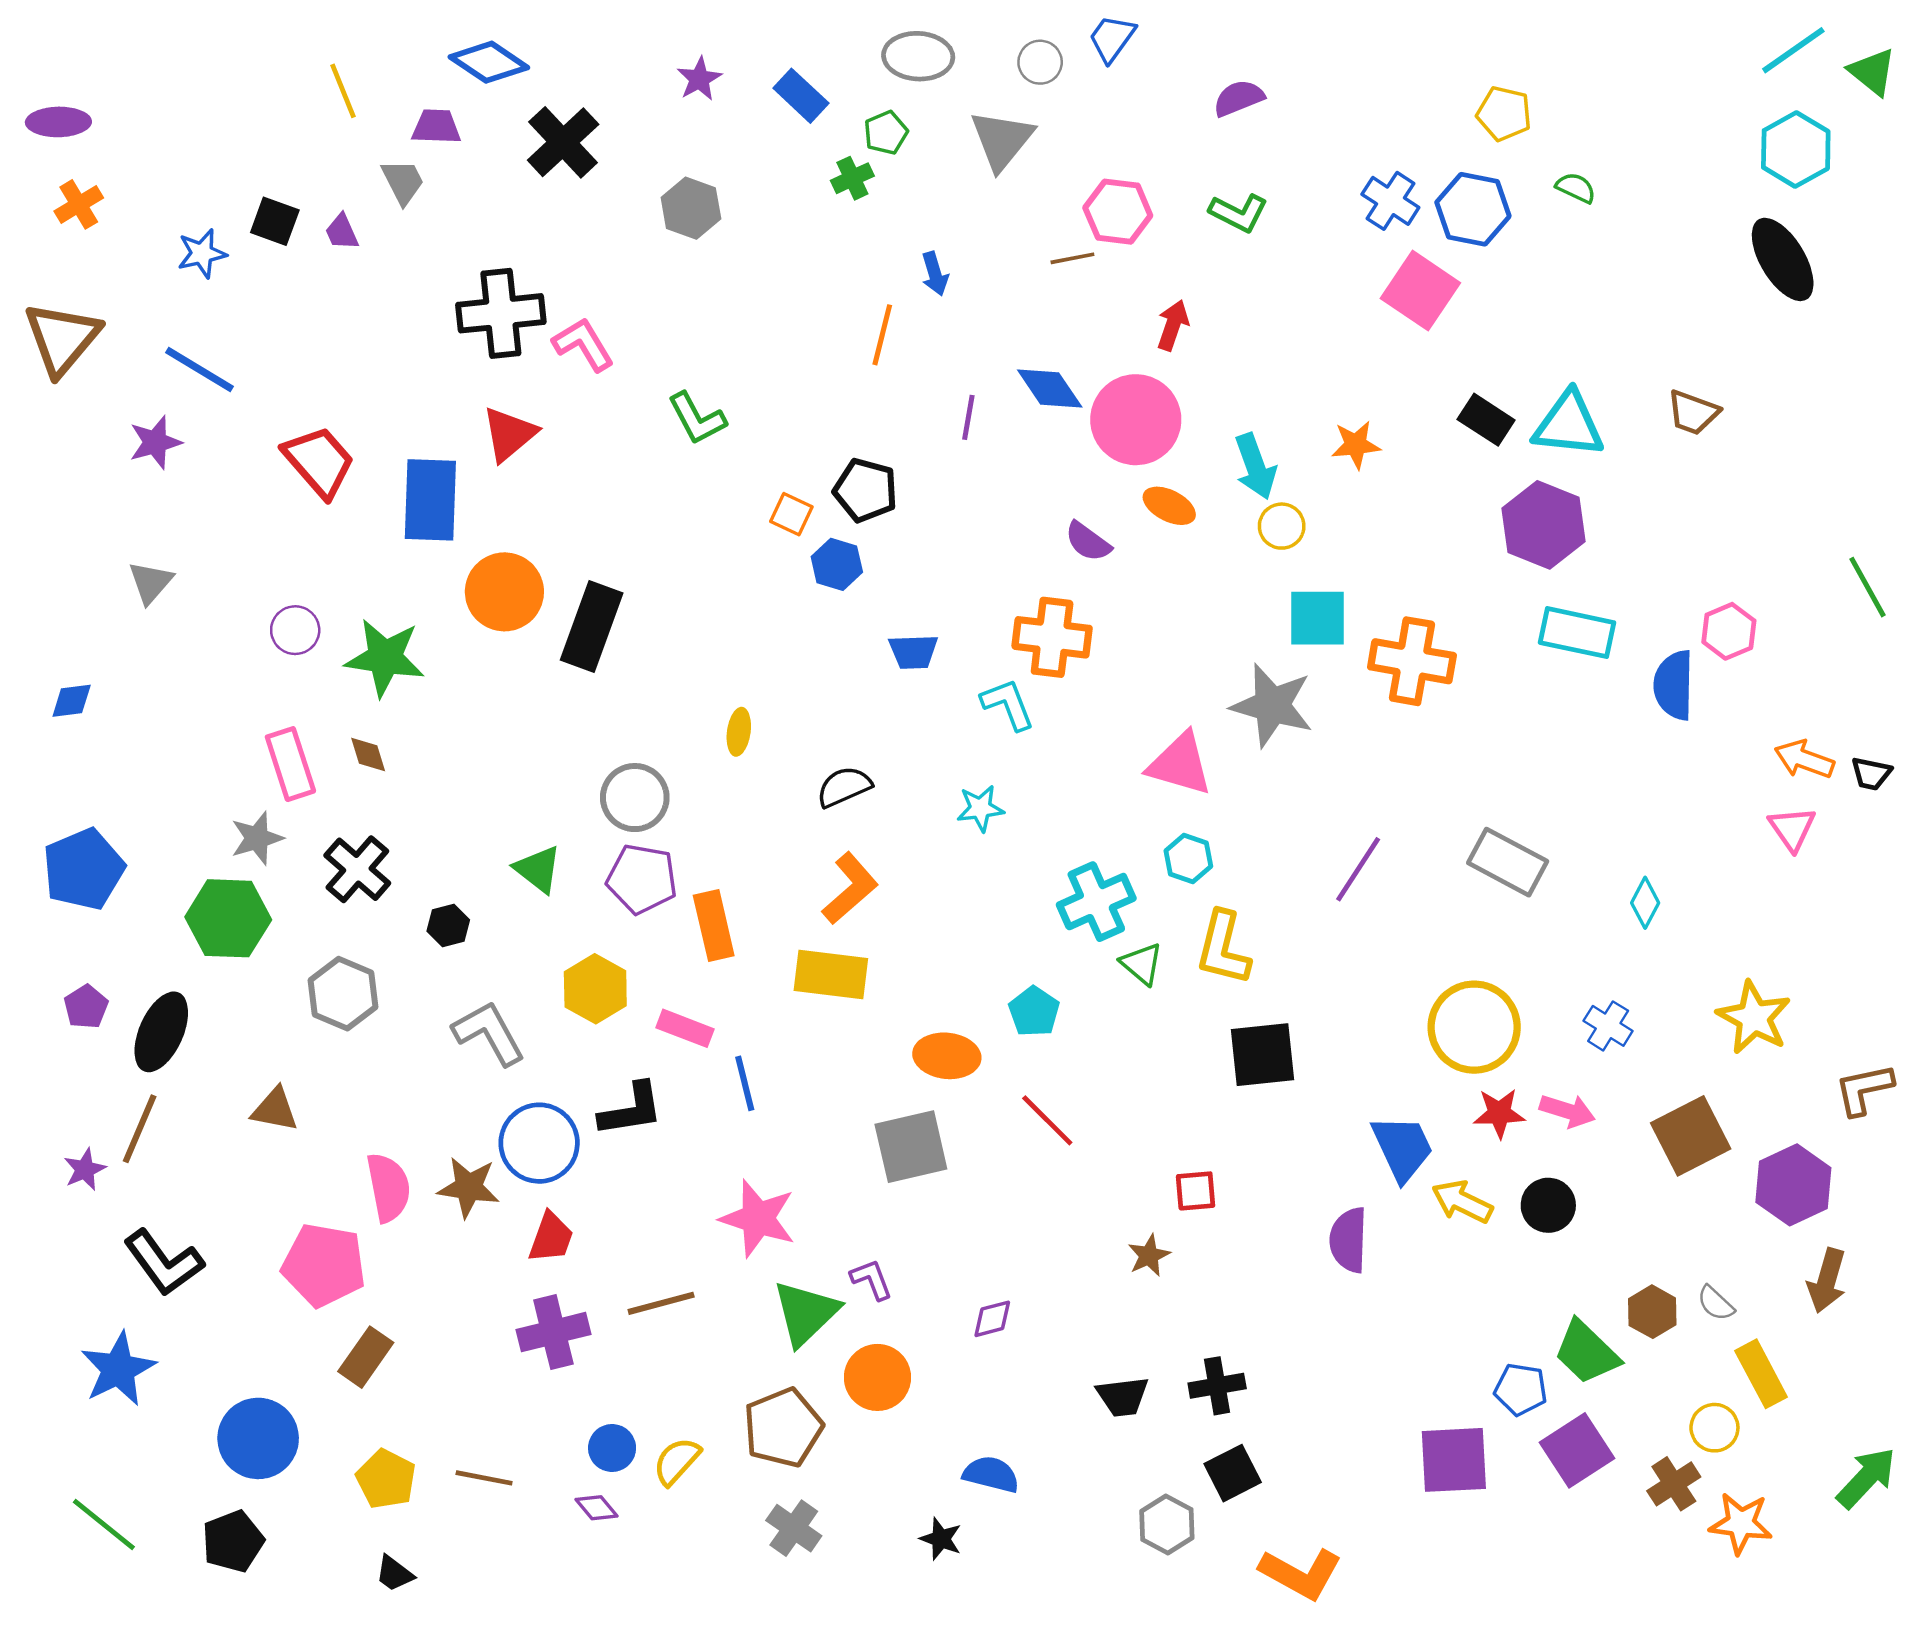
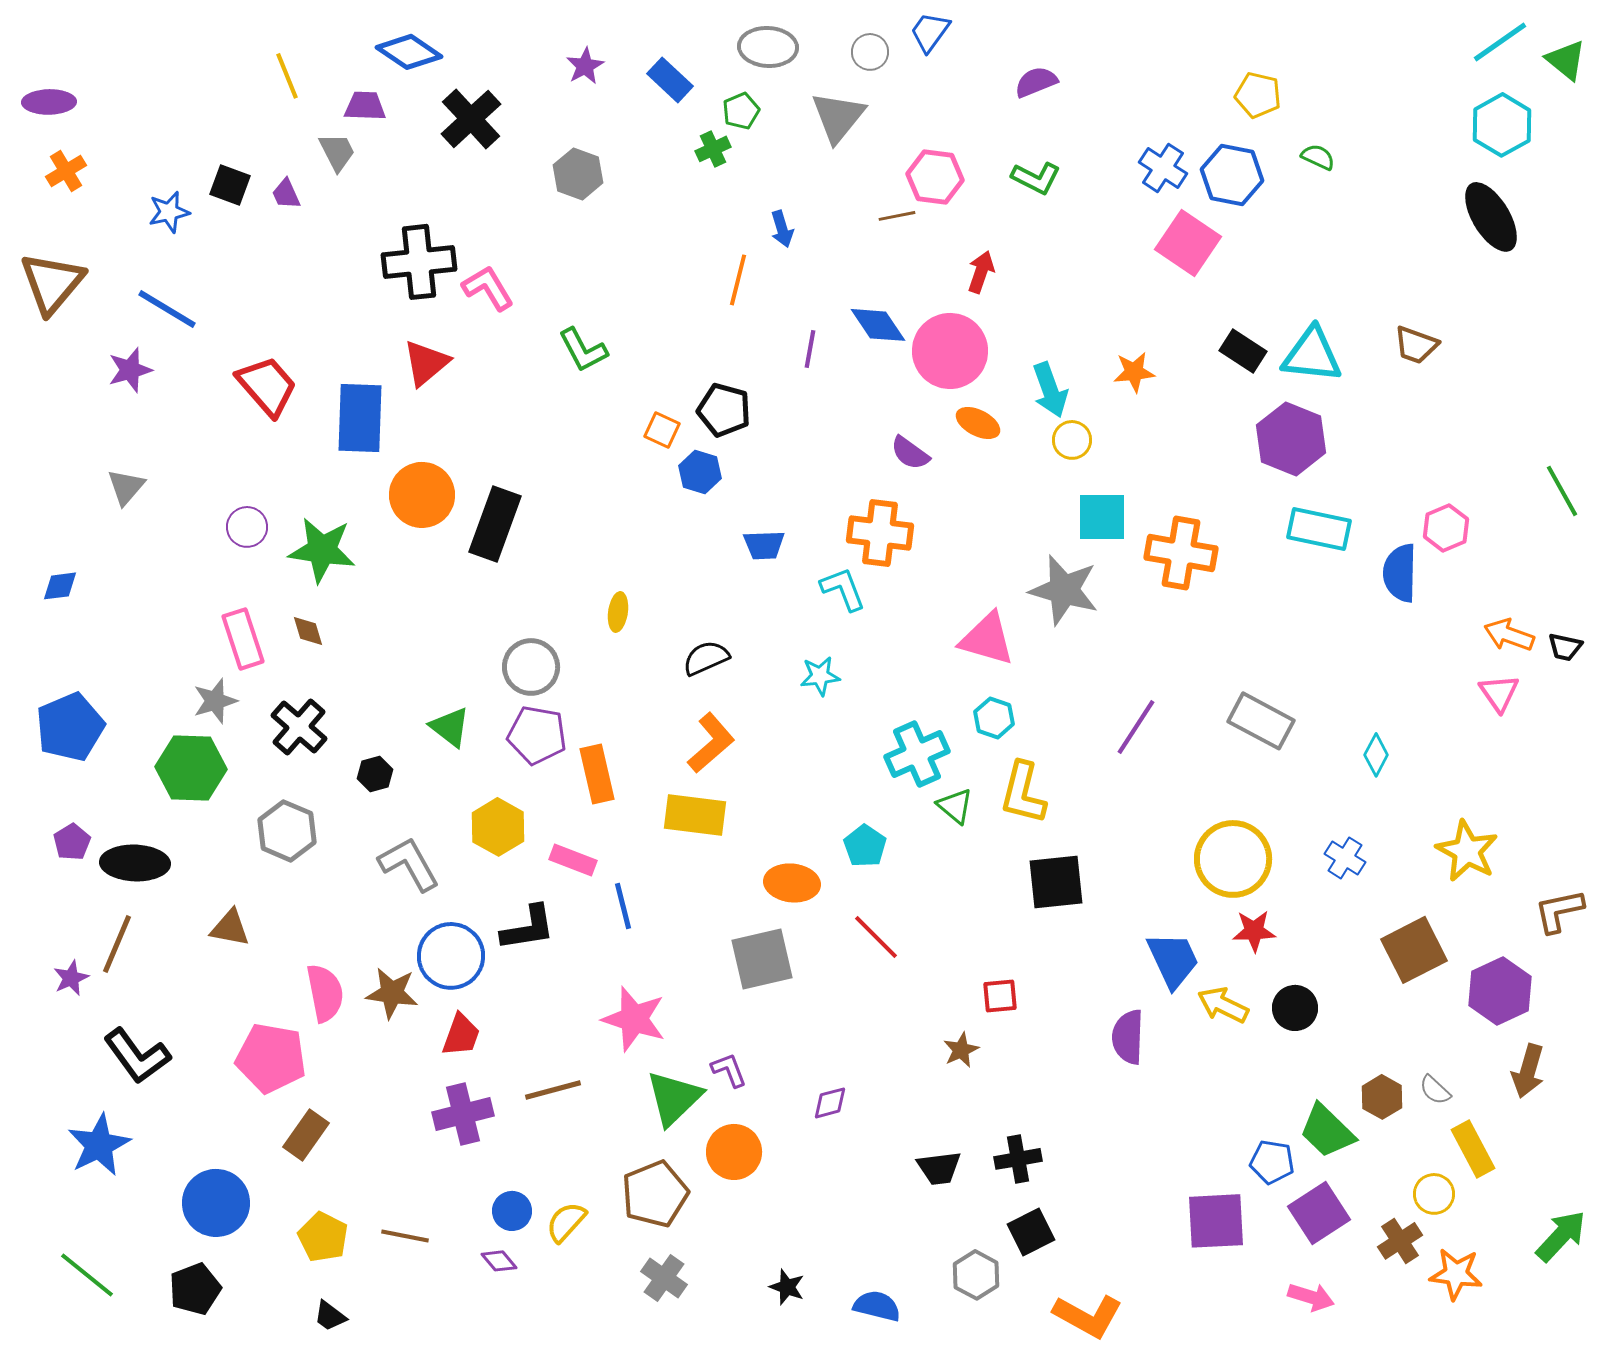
black ellipse: (161, 1032) -> (135, 863), turned 68
pink arrow: (1567, 1111) -> (1311, 1297), moved
blue semicircle: (991, 1474) -> (877, 1306), moved

